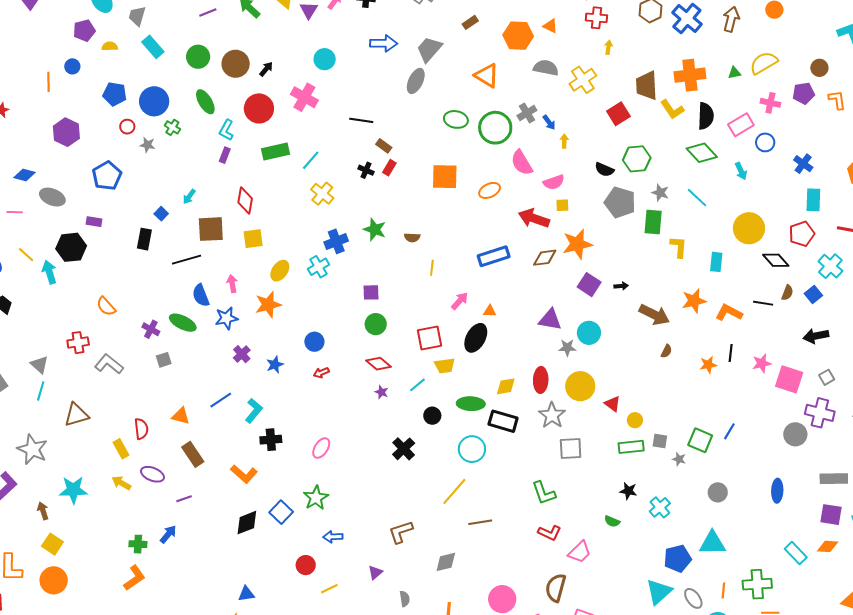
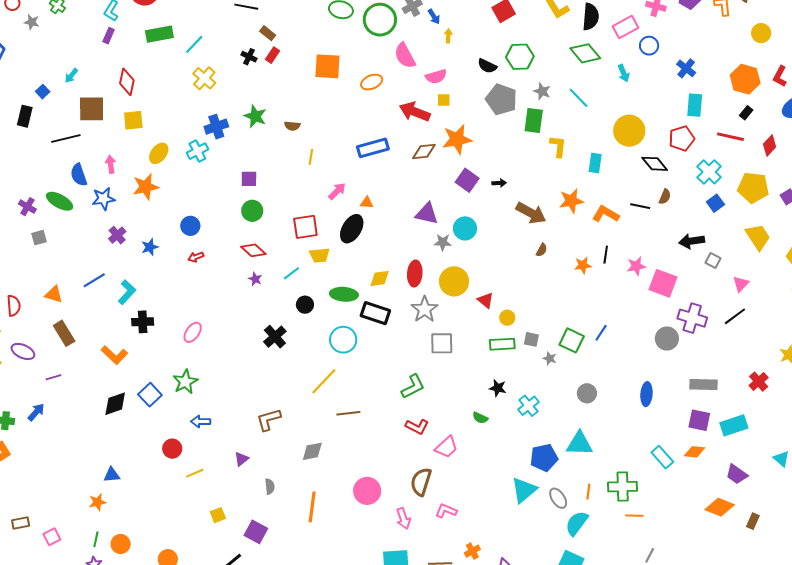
blue square: (813, 294) -> (715, 203), moved
gray square: (827, 377) -> (713, 260), moved, turned -35
green L-shape: (544, 493) -> (413, 387), turned -100

